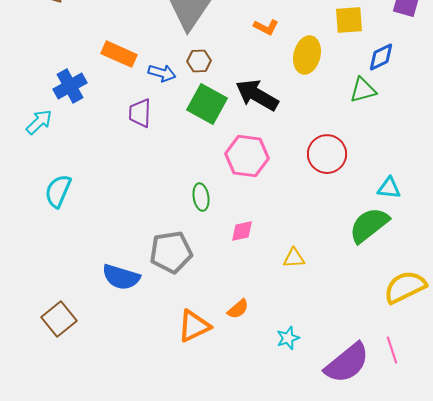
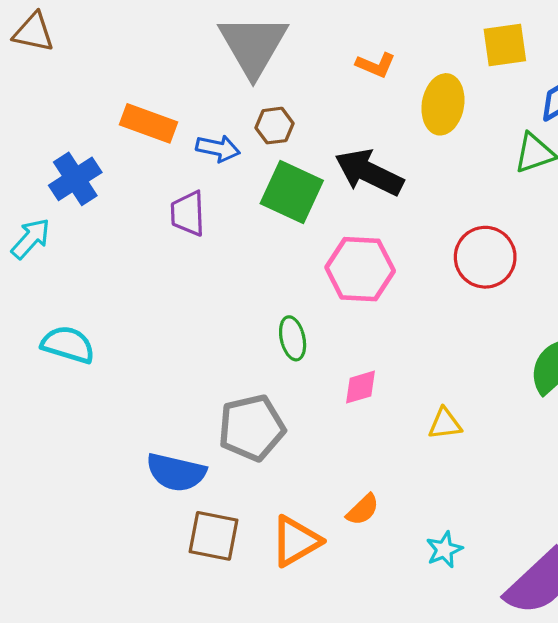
cyan semicircle: (58, 191) -> (68, 345), turned 88
brown square: (59, 319) -> (214, 536), moved, turned -36

